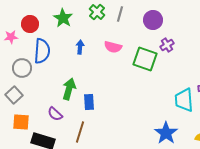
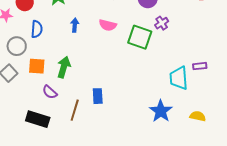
blue semicircle: (42, 51) -> (37, 29), size x0.7
blue rectangle: (89, 102) -> (98, 96), moved
orange square: (21, 122) -> (37, 66), moved

